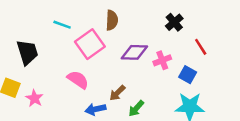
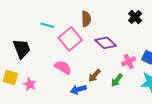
purple diamond: (134, 52) -> (106, 43), turned 45
pink cross: (162, 60) -> (129, 61), moved
green arrow: (136, 108) -> (117, 80), moved

